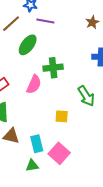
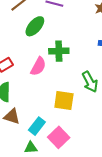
yellow square: (62, 116) -> (64, 101), size x1.5
cyan rectangle: (37, 144) -> (37, 126), turned 48

